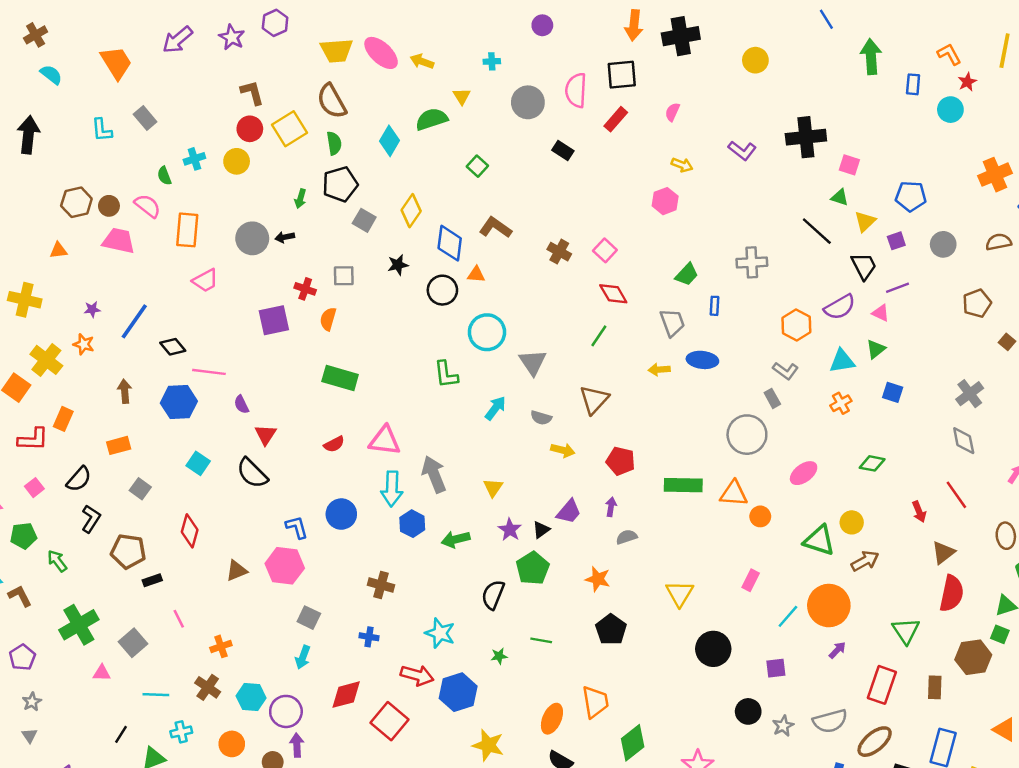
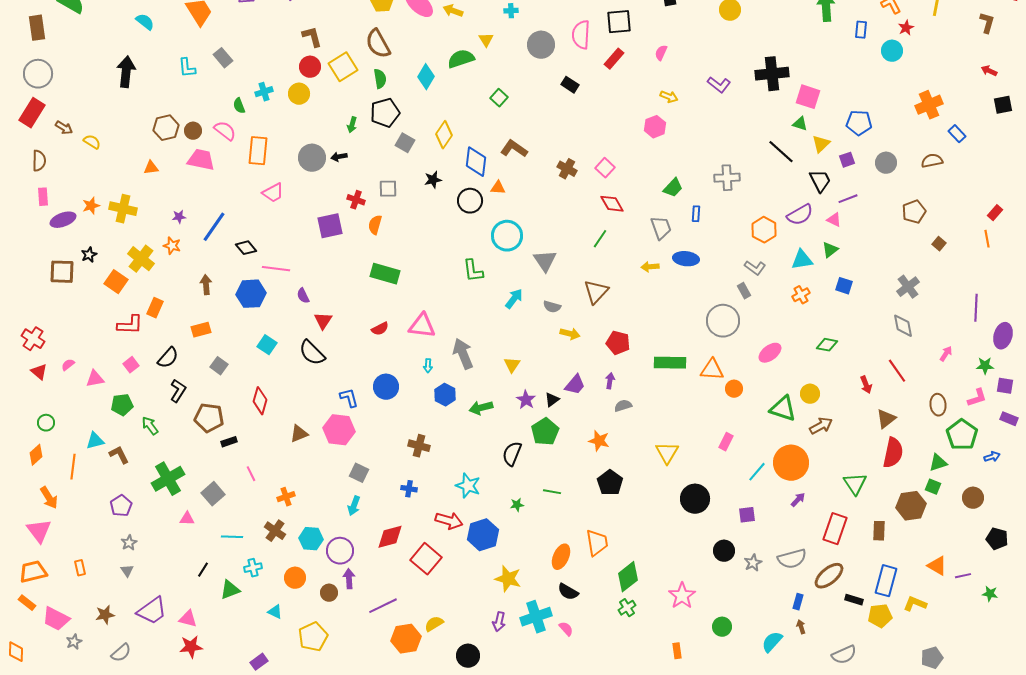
pink square: (849, 165) -> (808, 97), size x1.4
cyan arrow: (392, 489) -> (428, 366), size x0.5

